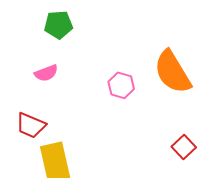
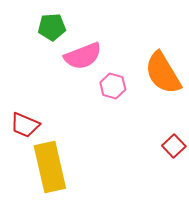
pink semicircle: (46, 73) -> (83, 56), moved, size x1.6

